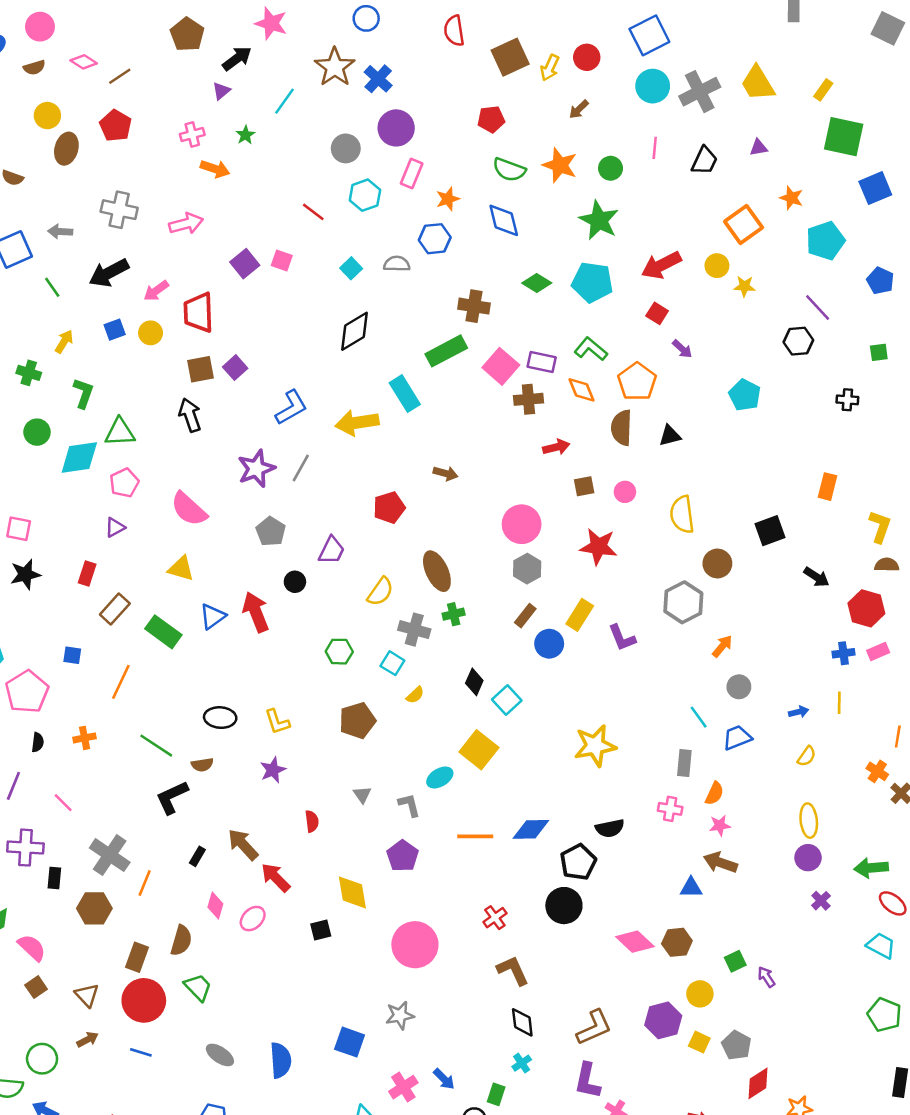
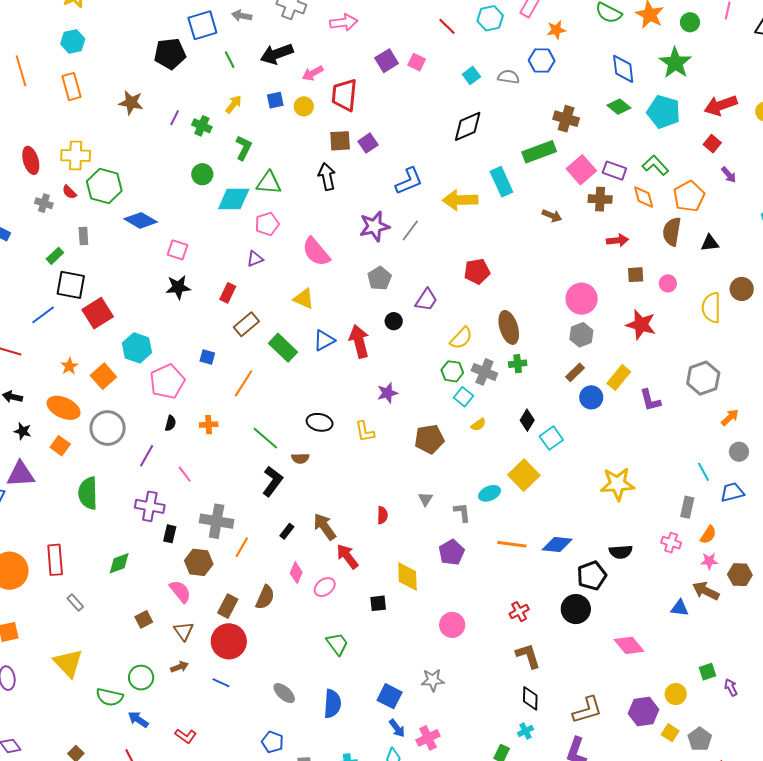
blue diamond: (504, 220) -> (623, 69), moved
brown arrow: (445, 473) -> (552, 216), moved
brown circle: (717, 564) -> (742, 289), moved
green hexagon: (339, 652) -> (452, 371), moved
purple star: (273, 770) -> (387, 393), moved
black L-shape: (172, 797) -> (272, 481), turned 144
gray cross: (110, 855) -> (217, 521), turned -32
brown hexagon: (677, 942) -> (740, 575), moved
pink circle: (415, 945) -> (452, 625), size x0.7
pink semicircle: (32, 948) -> (180, 591), moved
green trapezoid: (198, 987) -> (337, 644), moved
blue arrow: (444, 1079) -> (397, 728), moved

